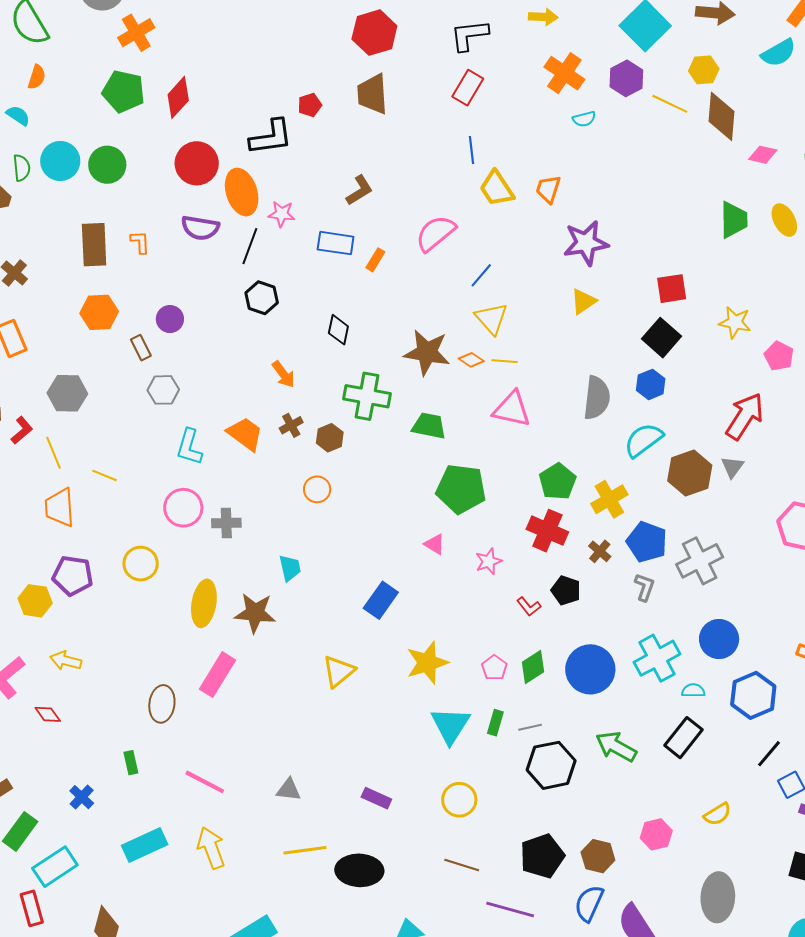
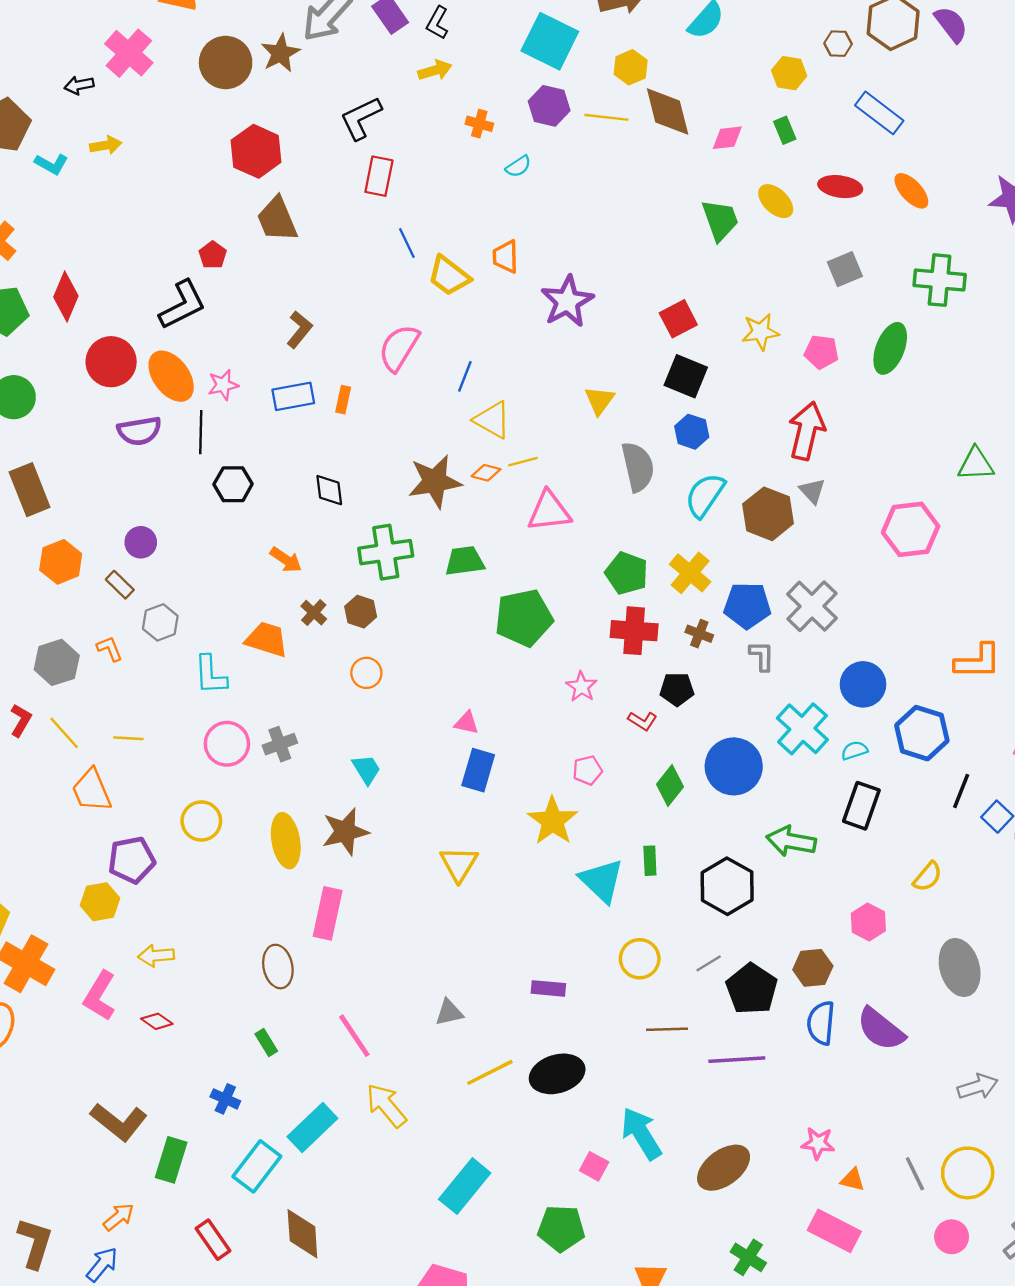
orange cross: (564, 73) -> (479, 124), size x0.6
orange L-shape: (140, 242) -> (110, 649), moved
yellow triangle: (583, 301) -> (599, 400), moved
pink triangle: (435, 544) -> (467, 723), moved
pink pentagon: (494, 668) -> (587, 770), moved, turned -30
gray line: (530, 727) -> (709, 963), moved
pink line: (205, 782) -> (354, 1036), turned 48
cyan rectangle: (55, 867) -> (257, 1166), moved

